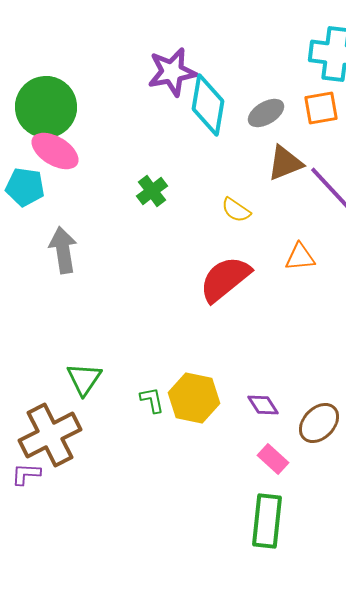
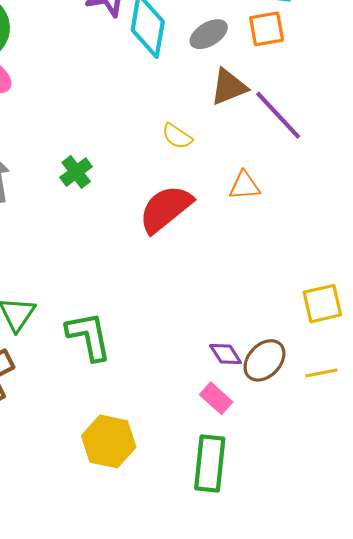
green cross: (152, 191) -> (76, 172), moved
yellow hexagon: (194, 398) -> (109, 441), moved
green L-shape: (152, 400) -> (89, 336), size x1.8
purple diamond: (263, 405) -> (226, 354), moved

